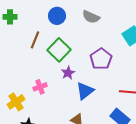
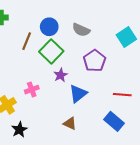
blue circle: (57, 16) -> (49, 27), moved
gray semicircle: (91, 17) -> (81, 30), moved

